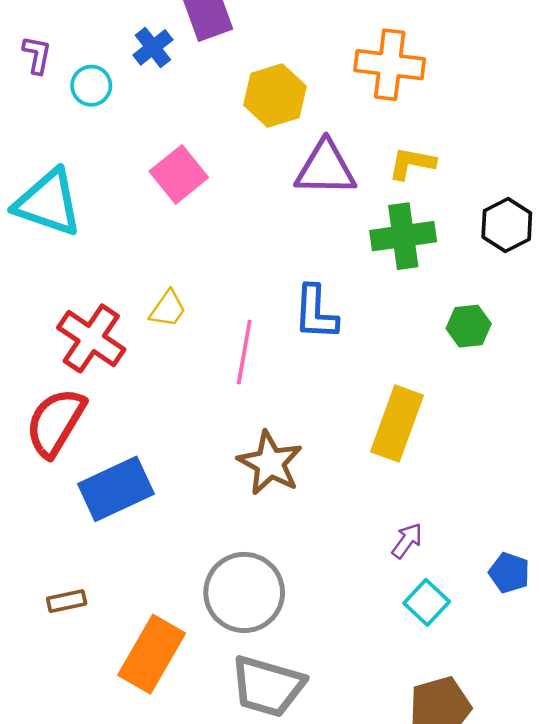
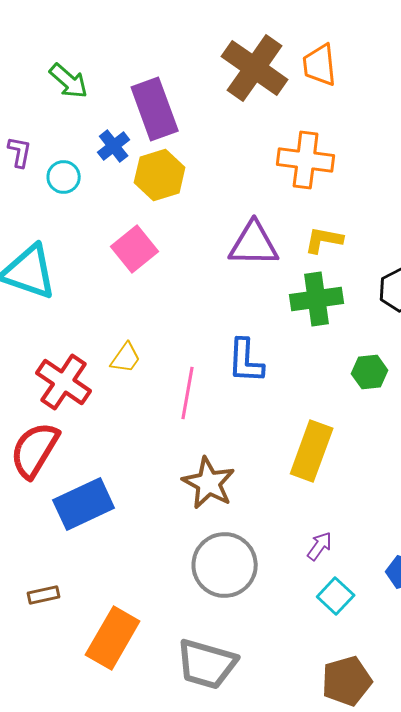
yellow hexagon: (275, 96) -> (160, 175), moved
gray circle: (244, 592) -> (225, 565), moved

